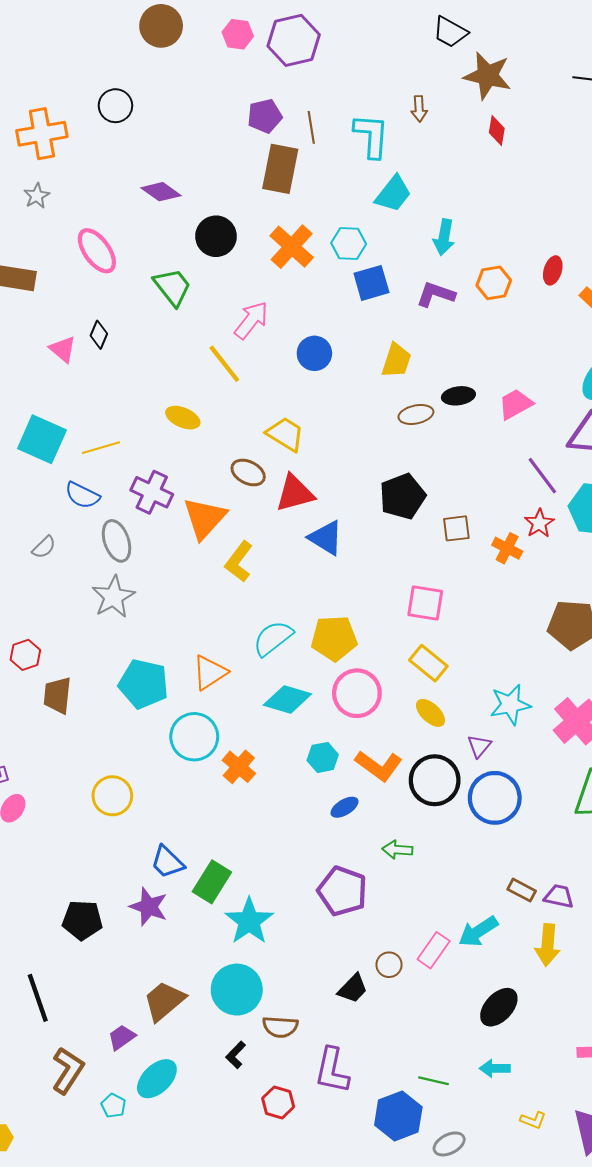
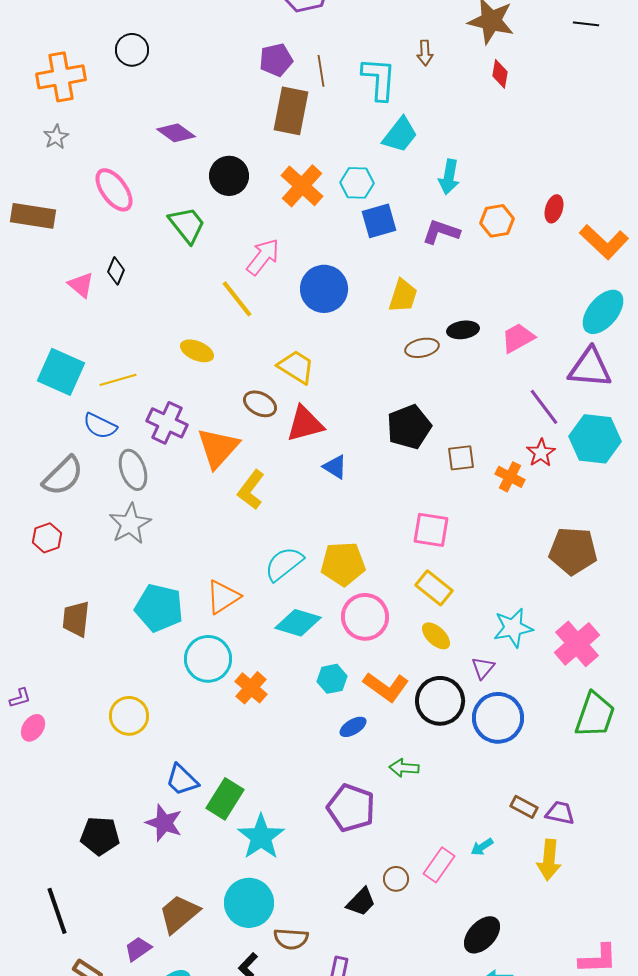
blue circle: (314, 353) -> (324, 289), size x1.4
blue triangle: (326, 538) -> (335, 467), size x0.7
gray semicircle: (44, 547) -> (63, 476), size x1.8
red hexagon: (25, 655) -> (47, 538), moved
cyan arrow: (478, 932) -> (482, 847), size x0.6
black ellipse: (499, 1007) -> (482, 935), moved

